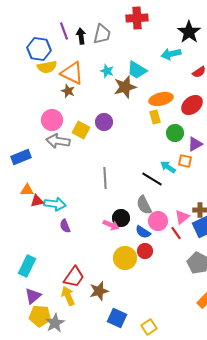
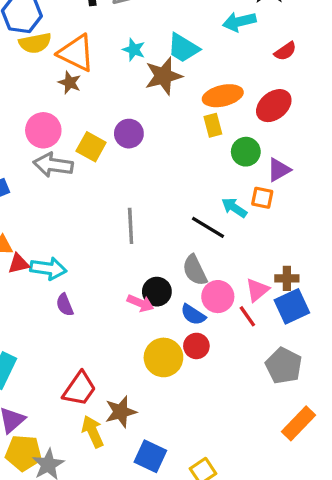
yellow arrow: (68, 296) -> (93, 432), moved

